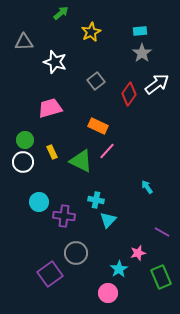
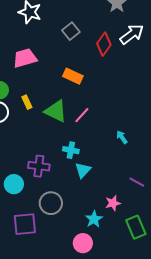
pink line: (107, 151) -> (82, 115), moved
cyan circle: (39, 202) -> (14, 184), moved
purple square: (50, 274) -> (25, 224), turned 30

